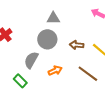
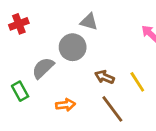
brown arrow: (77, 45) -> (105, 77), moved
orange arrow: (55, 71) -> (66, 105), moved

